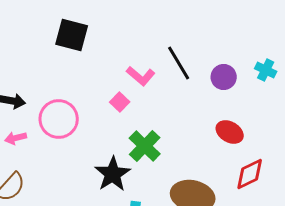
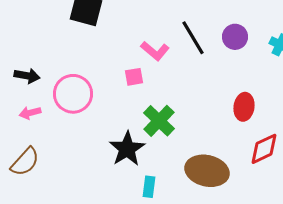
purple circle: (224, 77) -> (235, 37), moved
pink square: (120, 102) -> (134, 77), turned 36
red ellipse: (230, 132) -> (244, 107), turned 68

